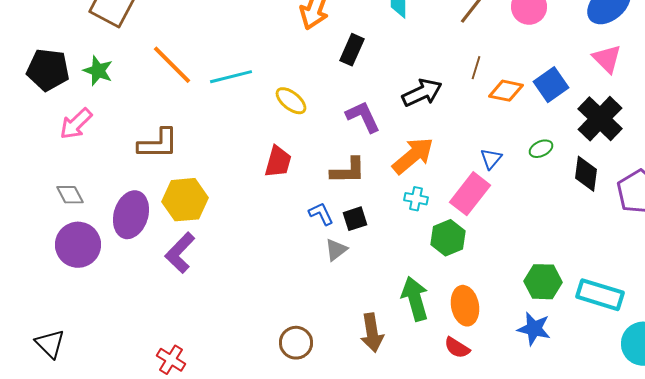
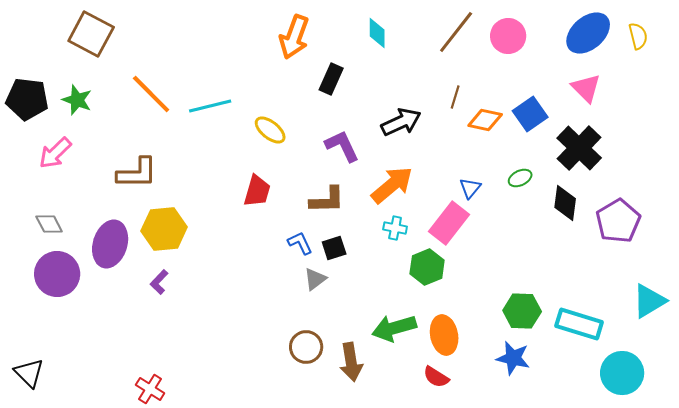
purple L-shape: (180, 253) -> (159, 282), size x0.6
green arrow: (415, 299) -> (394, 328), turned -90
brown circle: (296, 343) -> (306, 347), moved

